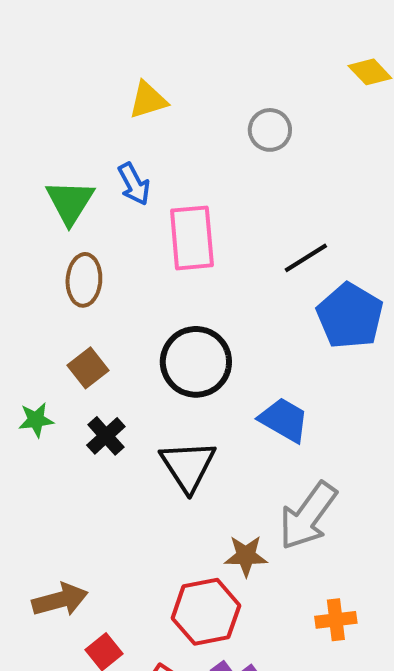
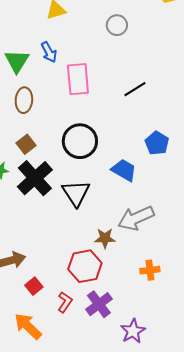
blue pentagon: (350, 316) -> (157, 143), moved, size x0.7
black cross: (106, 436) -> (35, 178), size x1.8
gray arrow: (308, 516) -> (136, 218), turned 30

